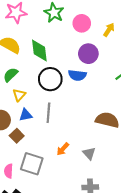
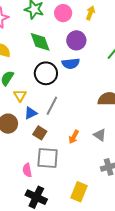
green diamond: (39, 50) -> (40, 42), moved
gray line: (48, 113) -> (52, 106), turned 36
brown square: (17, 136) -> (40, 133), moved

